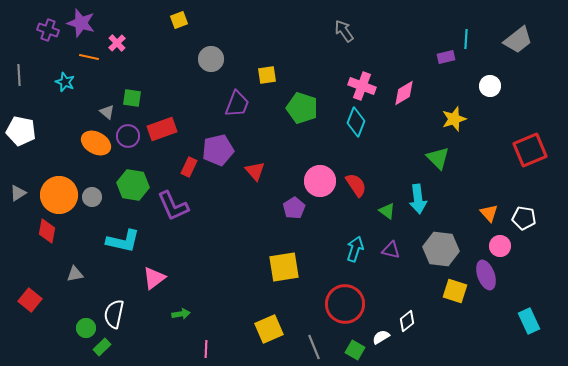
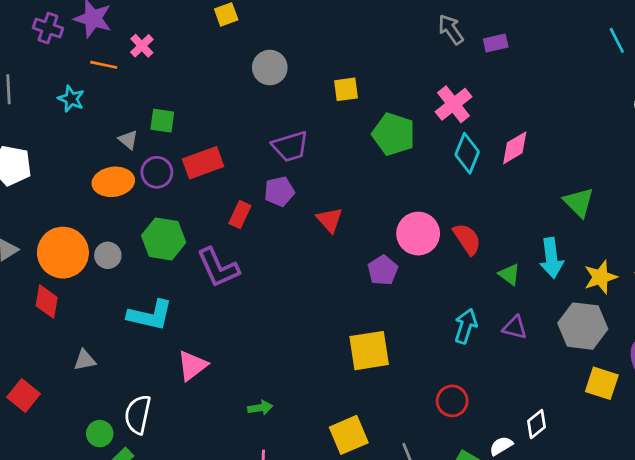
cyan line: (466, 39) -> (617, 40), turned -30
purple rectangle: (446, 57) -> (496, 43), moved
pink cross: (362, 86) -> (453, 104), moved, turned 32
pink diamond: (404, 93) -> (515, 148), moved
purple trapezoid: (237, 104) -> (290, 146), moved, turned 52
yellow star: (454, 119) -> (600, 277), moved
orange ellipse: (96, 143) -> (113, 182), turned -36
purple pentagon: (218, 150) -> (279, 191), size x0.7
red circle: (345, 304) -> (452, 401), size x0.6
green arrow: (181, 314) -> (260, 408), moved

